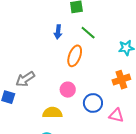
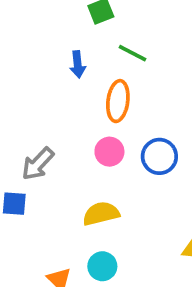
pink circle: (68, 90) -> (109, 152), moved
blue circle: (93, 103) -> (159, 156), moved

